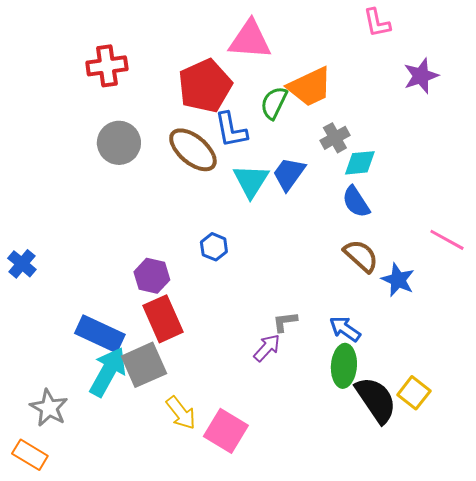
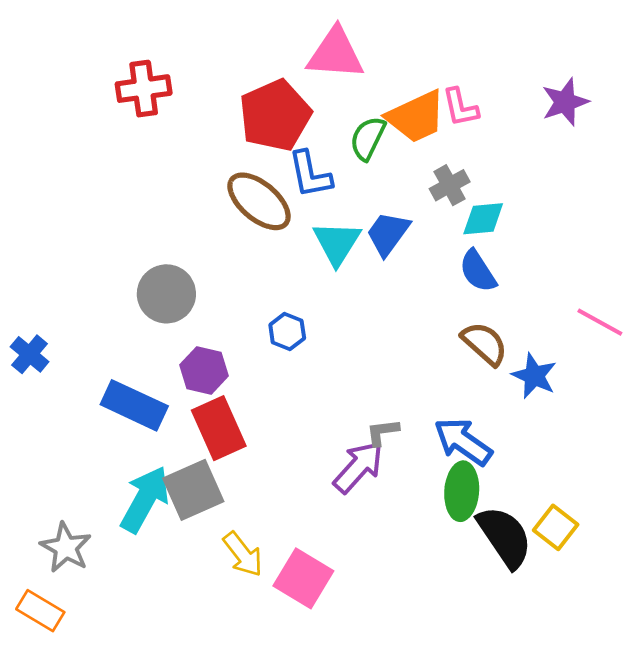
pink L-shape: (377, 23) -> (460, 107), moved
gray circle: (119, 143) -> (166, 294), moved
blue arrow: (345, 329) -> (463, 442), size x1.4
blue rectangle: (100, 334) -> (134, 405), moved
purple arrow: (267, 348) -> (358, 467), size x1.4

